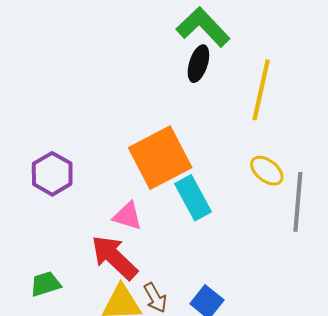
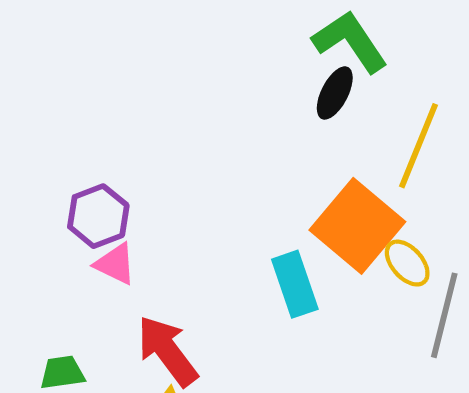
orange square: (160, 158) -> (357, 226), moved, turned -32
pink triangle: (127, 216) -> (115, 264), moved

